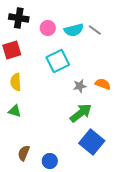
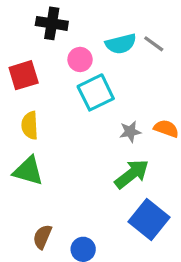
black cross: (19, 18) -> (52, 23), moved
pink circle: (48, 28) -> (80, 59), moved
green triangle: (15, 111) -> (28, 171), size x1.5

